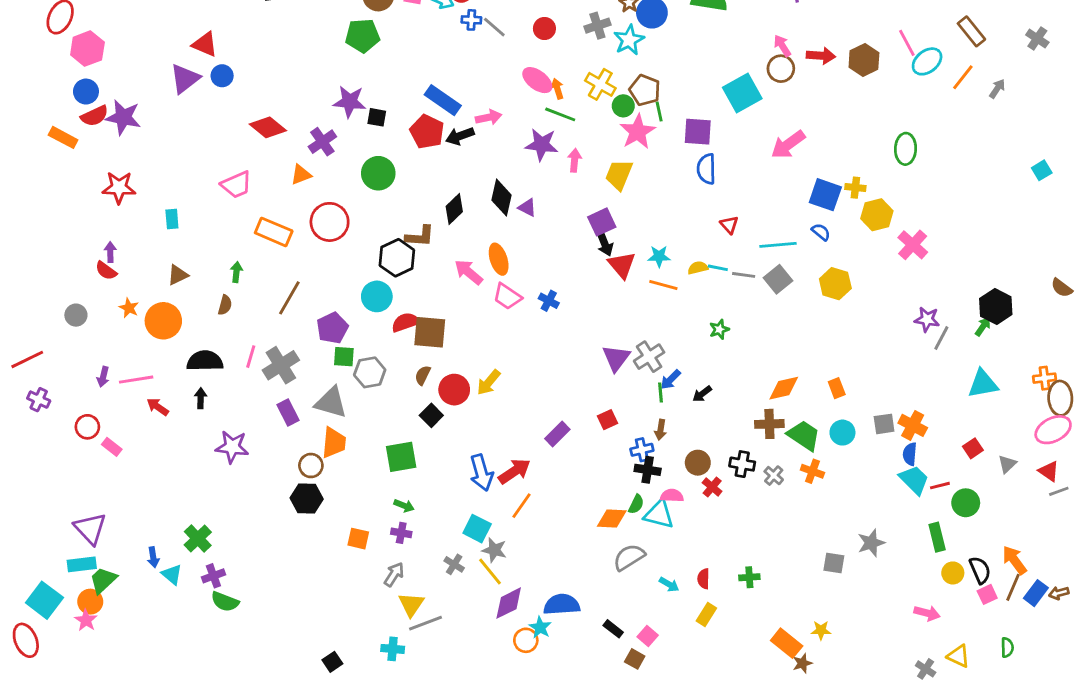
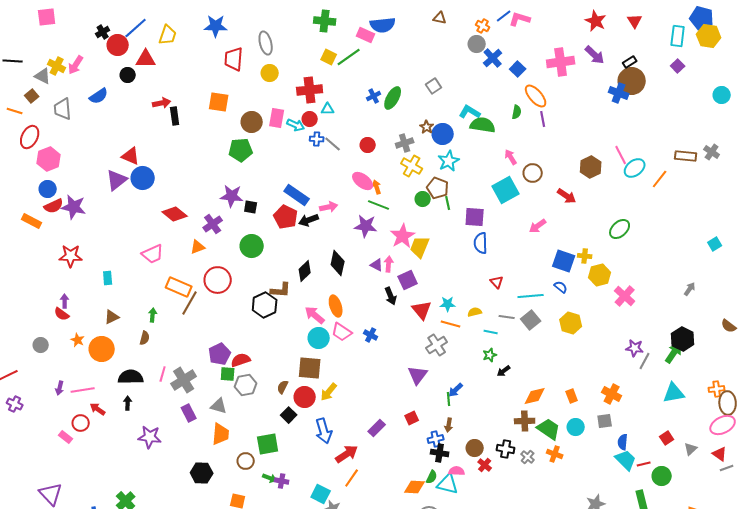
brown rectangle: (971, 31) -> (686, 156), moved, turned -45
cyan star: (629, 40) -> (449, 161), moved
pink arrow: (782, 46) -> (511, 157), moved
red arrow: (821, 56) -> (567, 196), moved, turned 30
blue circle: (222, 76) -> (143, 178), size x1.5
yellow cross: (600, 84) -> (412, 166), moved
gray arrow: (997, 89) -> (690, 289), moved
pink star: (638, 132) -> (403, 236), moved
pink arrow: (788, 145) -> (538, 226), size x0.7
green ellipse: (906, 149) -> (620, 229), turned 45
pink arrow: (575, 160) -> (389, 264), moved
purple triangle: (527, 208) -> (377, 265), moved
black arrow: (605, 243) -> (391, 296), moved
cyan line: (718, 268) -> (491, 332), moved
cyan circle: (377, 296) -> (319, 338), moved
brown line: (289, 298) -> (190, 303), moved
red semicircle: (405, 322) -> (241, 360), moved
green arrow: (983, 327) -> (674, 353), size x1.5
brown square: (430, 332) -> (310, 368), moved
gray cross: (649, 357) -> (437, 345), moved
black arrow: (702, 394) -> (504, 371), moved
gray triangle: (331, 402) -> (219, 406), size x0.7
orange cross: (913, 425) -> (612, 394), moved
red circle: (87, 427) -> (81, 423), moved
brown circle: (311, 466) -> (246, 461), moved
blue arrow: (481, 473) -> (324, 431), moved
purple cross: (401, 533) -> (282, 481), moved

